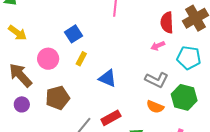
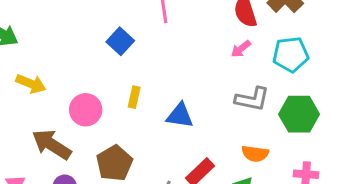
blue square: (74, 34) -> (120, 41), moved
orange semicircle: (155, 107) -> (255, 154), moved

